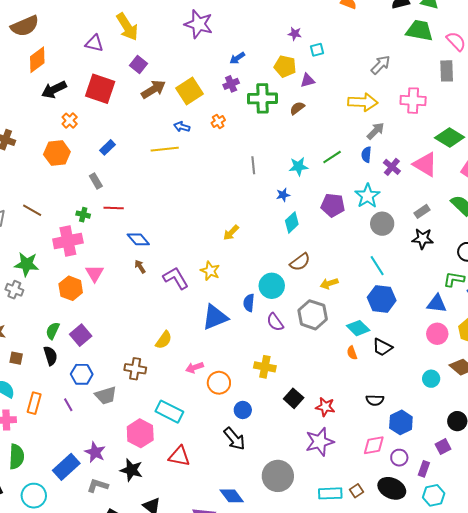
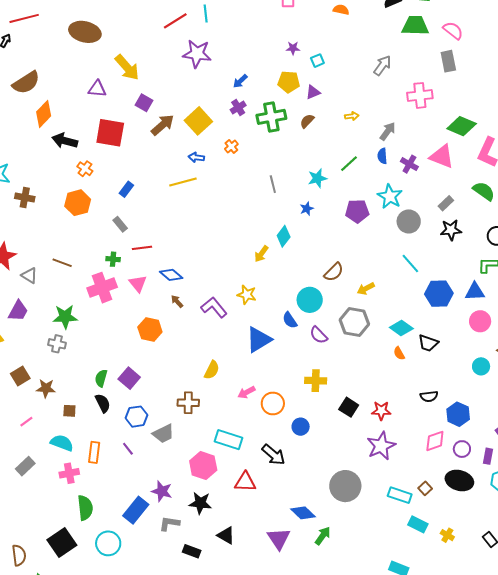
black arrow: (54, 90) -> (65, 141), turned 50
yellow arrow: (363, 102) -> (352, 116), moved, size x0.5
cyan diamond: (292, 222) -> (284, 236), moved
pink triangle: (94, 273) -> (138, 284), moved
orange hexagon: (71, 288) -> (150, 330), moved
blue hexagon: (382, 299) -> (439, 294), moved
blue semicircle: (249, 303) -> (290, 320), turned -30
black arrow: (234, 439) -> (273, 455), moved
cyan rectangle: (330, 493) -> (400, 495), turned 30

